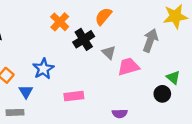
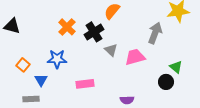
orange cross: (60, 22) -> (67, 27), moved
gray triangle: (109, 52) -> (111, 50), moved
blue star: (43, 69) -> (57, 59), turned 30

